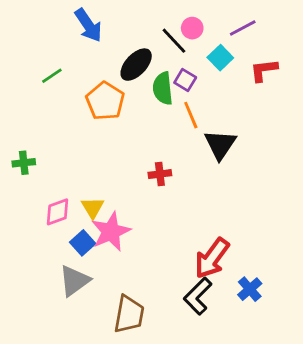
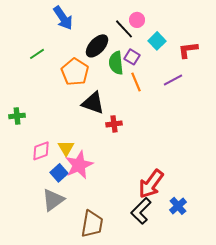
purple line: (243, 28) -> (173, 80), moved
black triangle: (220, 145) -> (93, 103), moved, turned -45

